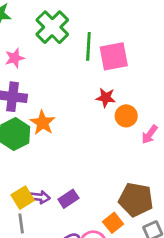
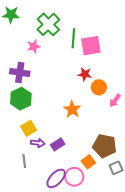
pink star: (15, 58) -> (34, 46), moved
orange star: (43, 123) -> (72, 109), moved
yellow square: (23, 198) -> (29, 128), moved

